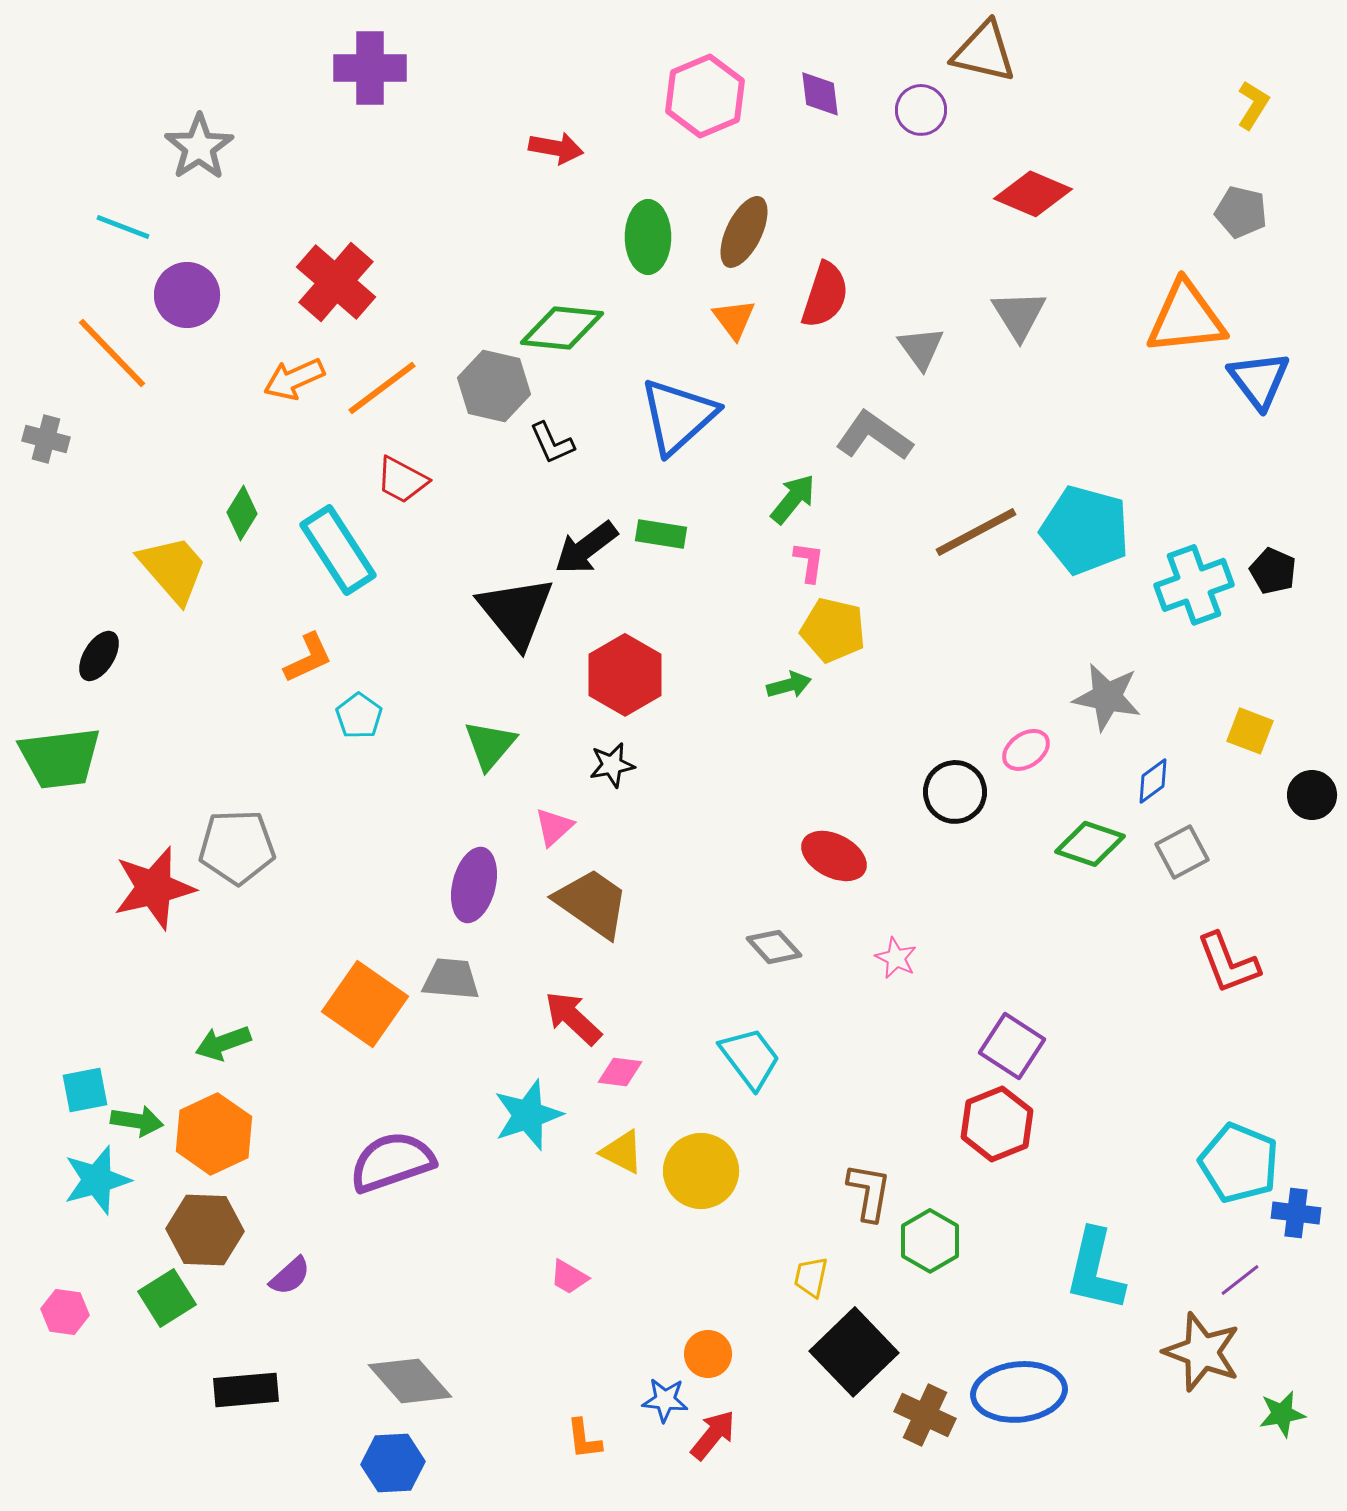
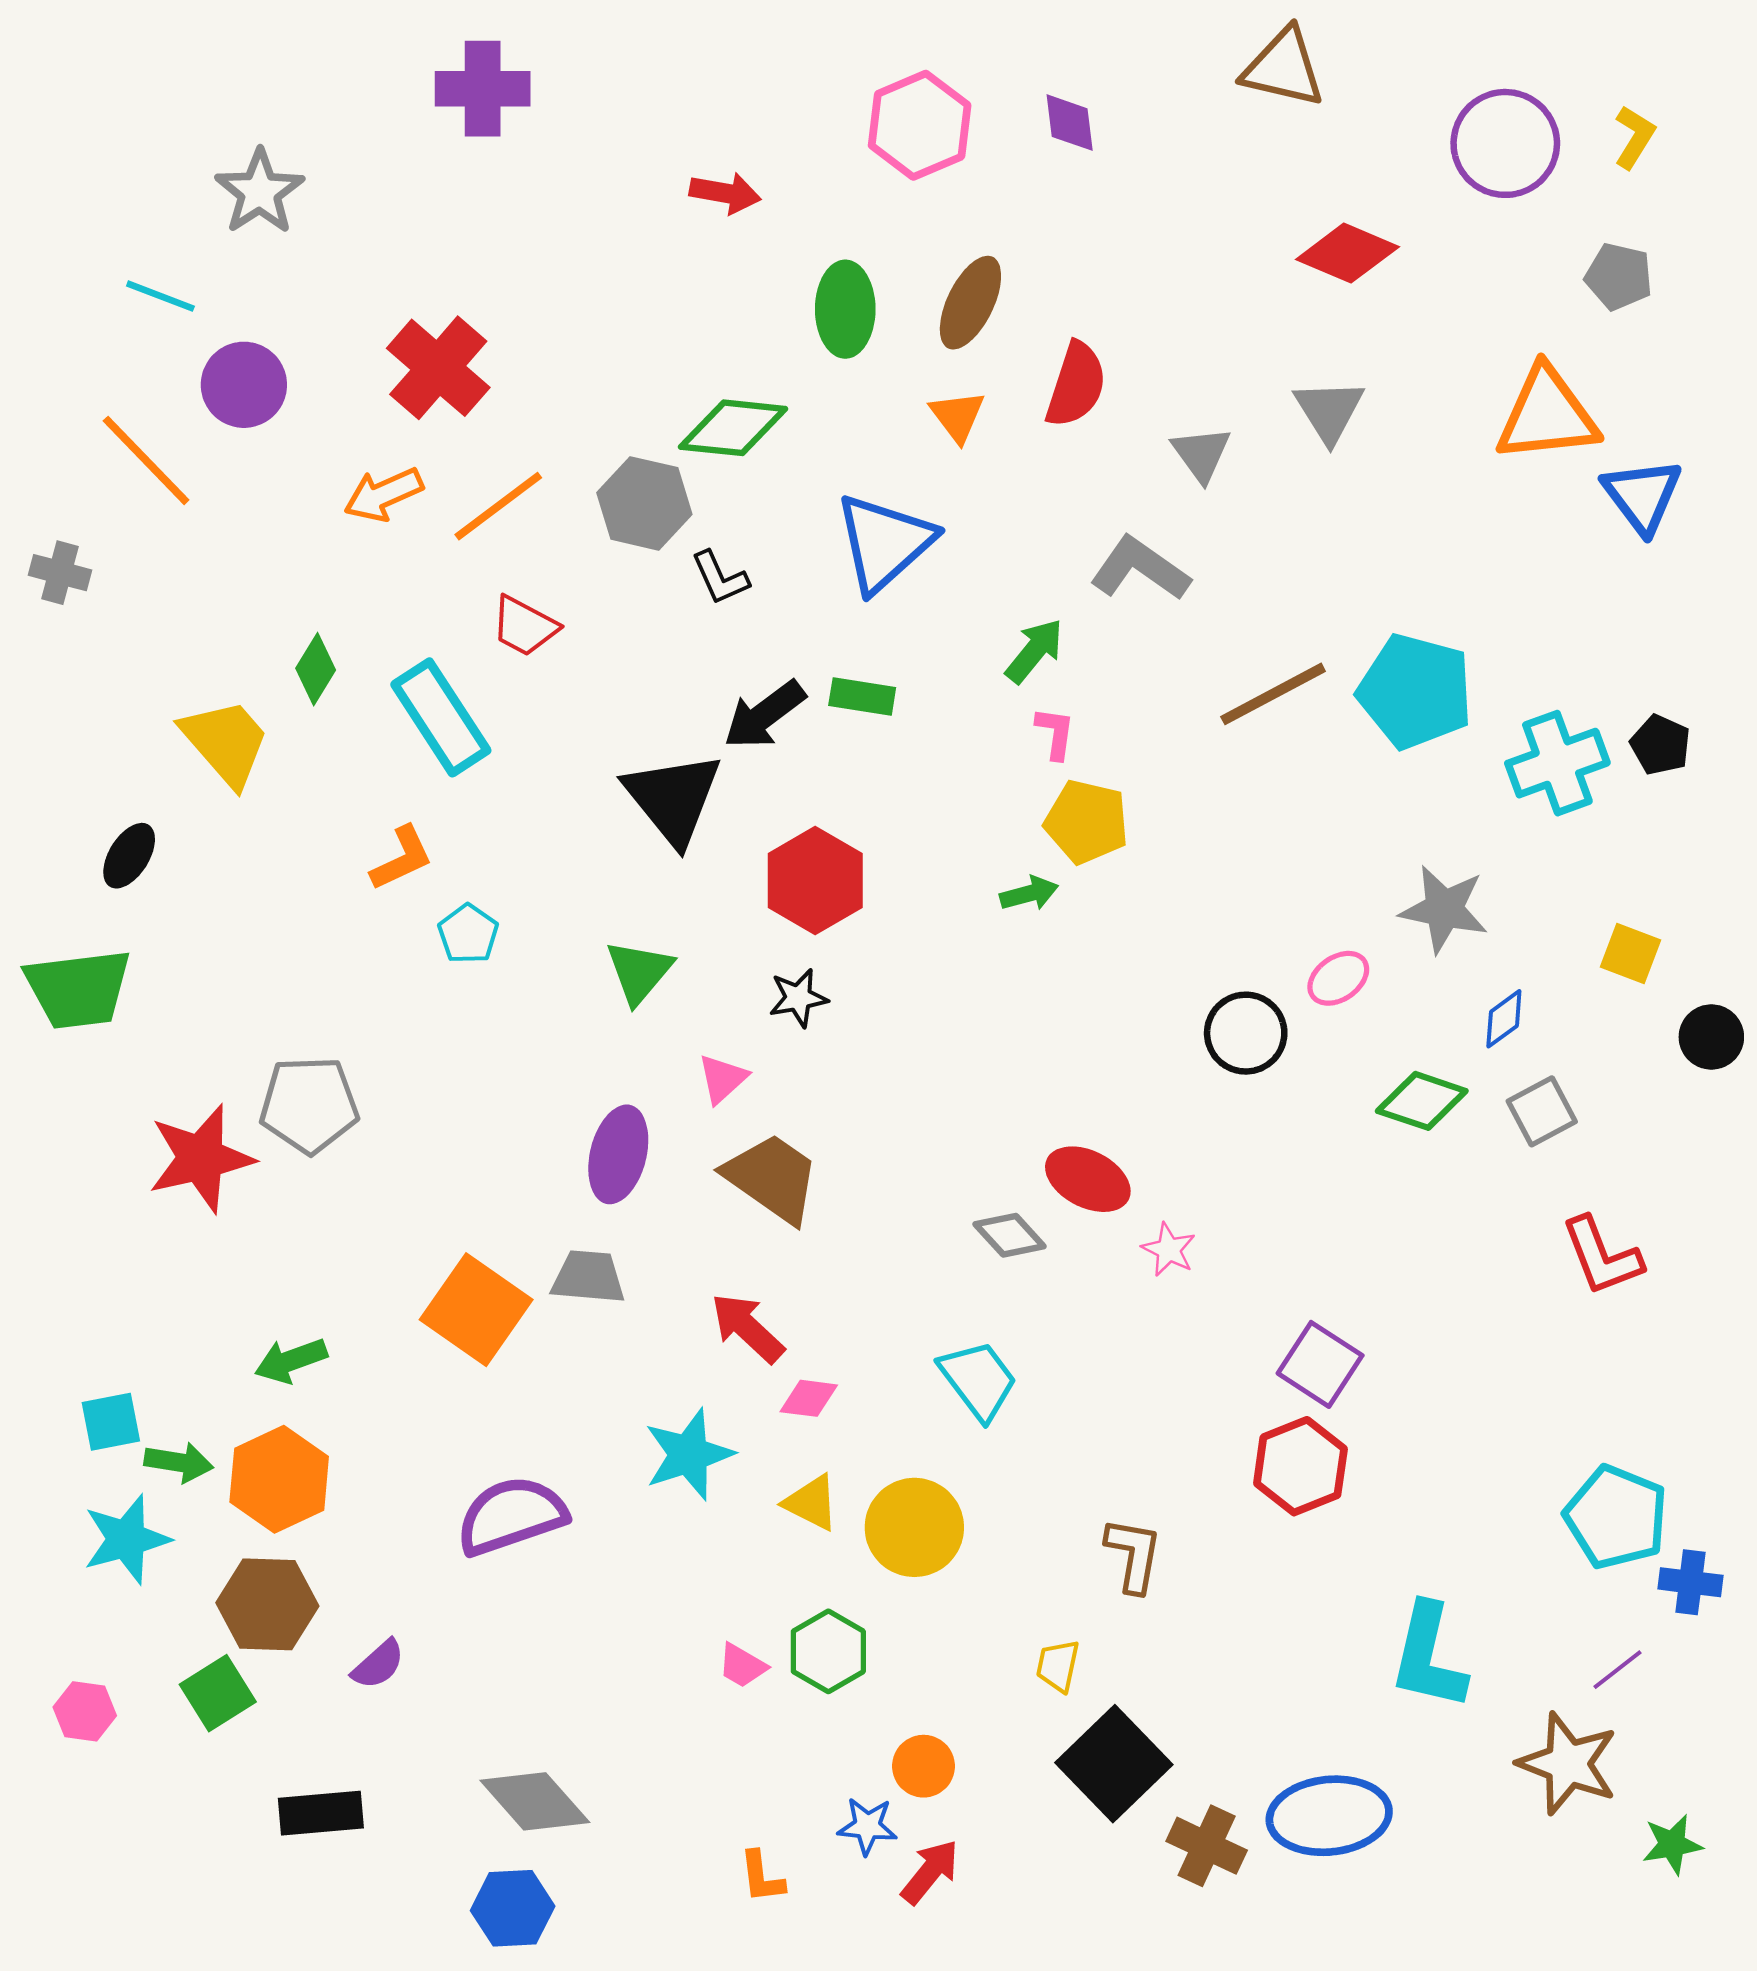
purple circle: (921, 110) -> (1505, 143), moved, size x1.6
red ellipse: (834, 856) -> (1088, 1179), moved
green hexagon: (930, 1241) -> (828, 1651), moved

